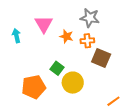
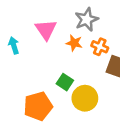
gray star: (90, 18) -> (87, 20), moved, turned -30
orange cross: (87, 41) -> (100, 47), turned 32

